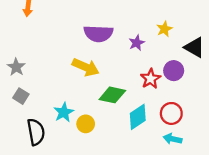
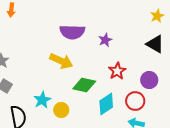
yellow star: (164, 29) -> (157, 16), moved
purple circle: (174, 71) -> (149, 80), moved

